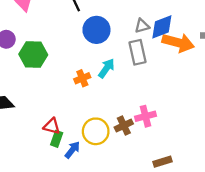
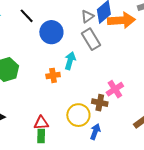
orange cross: (82, 78) -> (53, 75), turned 32
brown cross: (124, 125) -> (100, 103), turned -35
green rectangle: (57, 139) -> (41, 136), moved
blue arrow: (72, 150) -> (95, 132), moved

